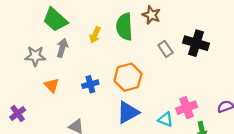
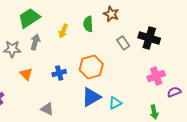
green trapezoid: (55, 20) -> (29, 18), turned 105
green semicircle: (124, 27) -> (88, 24), size x0.7
pink cross: (187, 108) -> (156, 76), moved
cyan triangle: (165, 119) -> (115, 103), moved, turned -48

